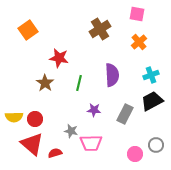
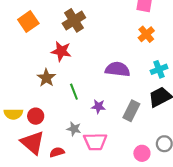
brown cross: (100, 29) -> (74, 20), moved
purple semicircle: (112, 75) -> (118, 69), turned -80
green line: (79, 83) -> (74, 92), moved, turned -35

